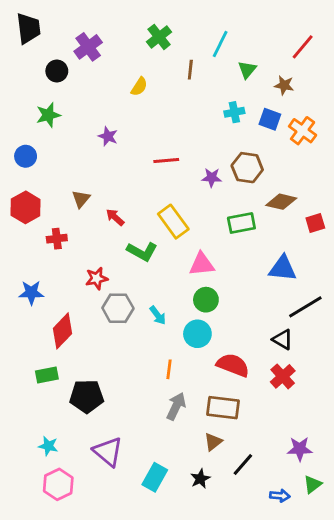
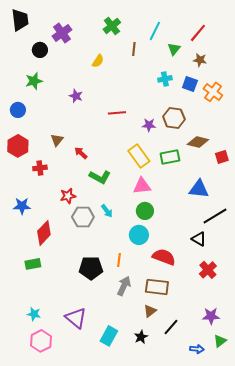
red line: (303, 47) -> (198, 33), moved
yellow rectangle: (173, 222) -> (139, 156), moved
cyan arrow: (158, 315) -> (107, 211), moved
red cross: (283, 376) -> (208, 270), moved
black pentagon: (87, 396) -> (91, 268), moved

